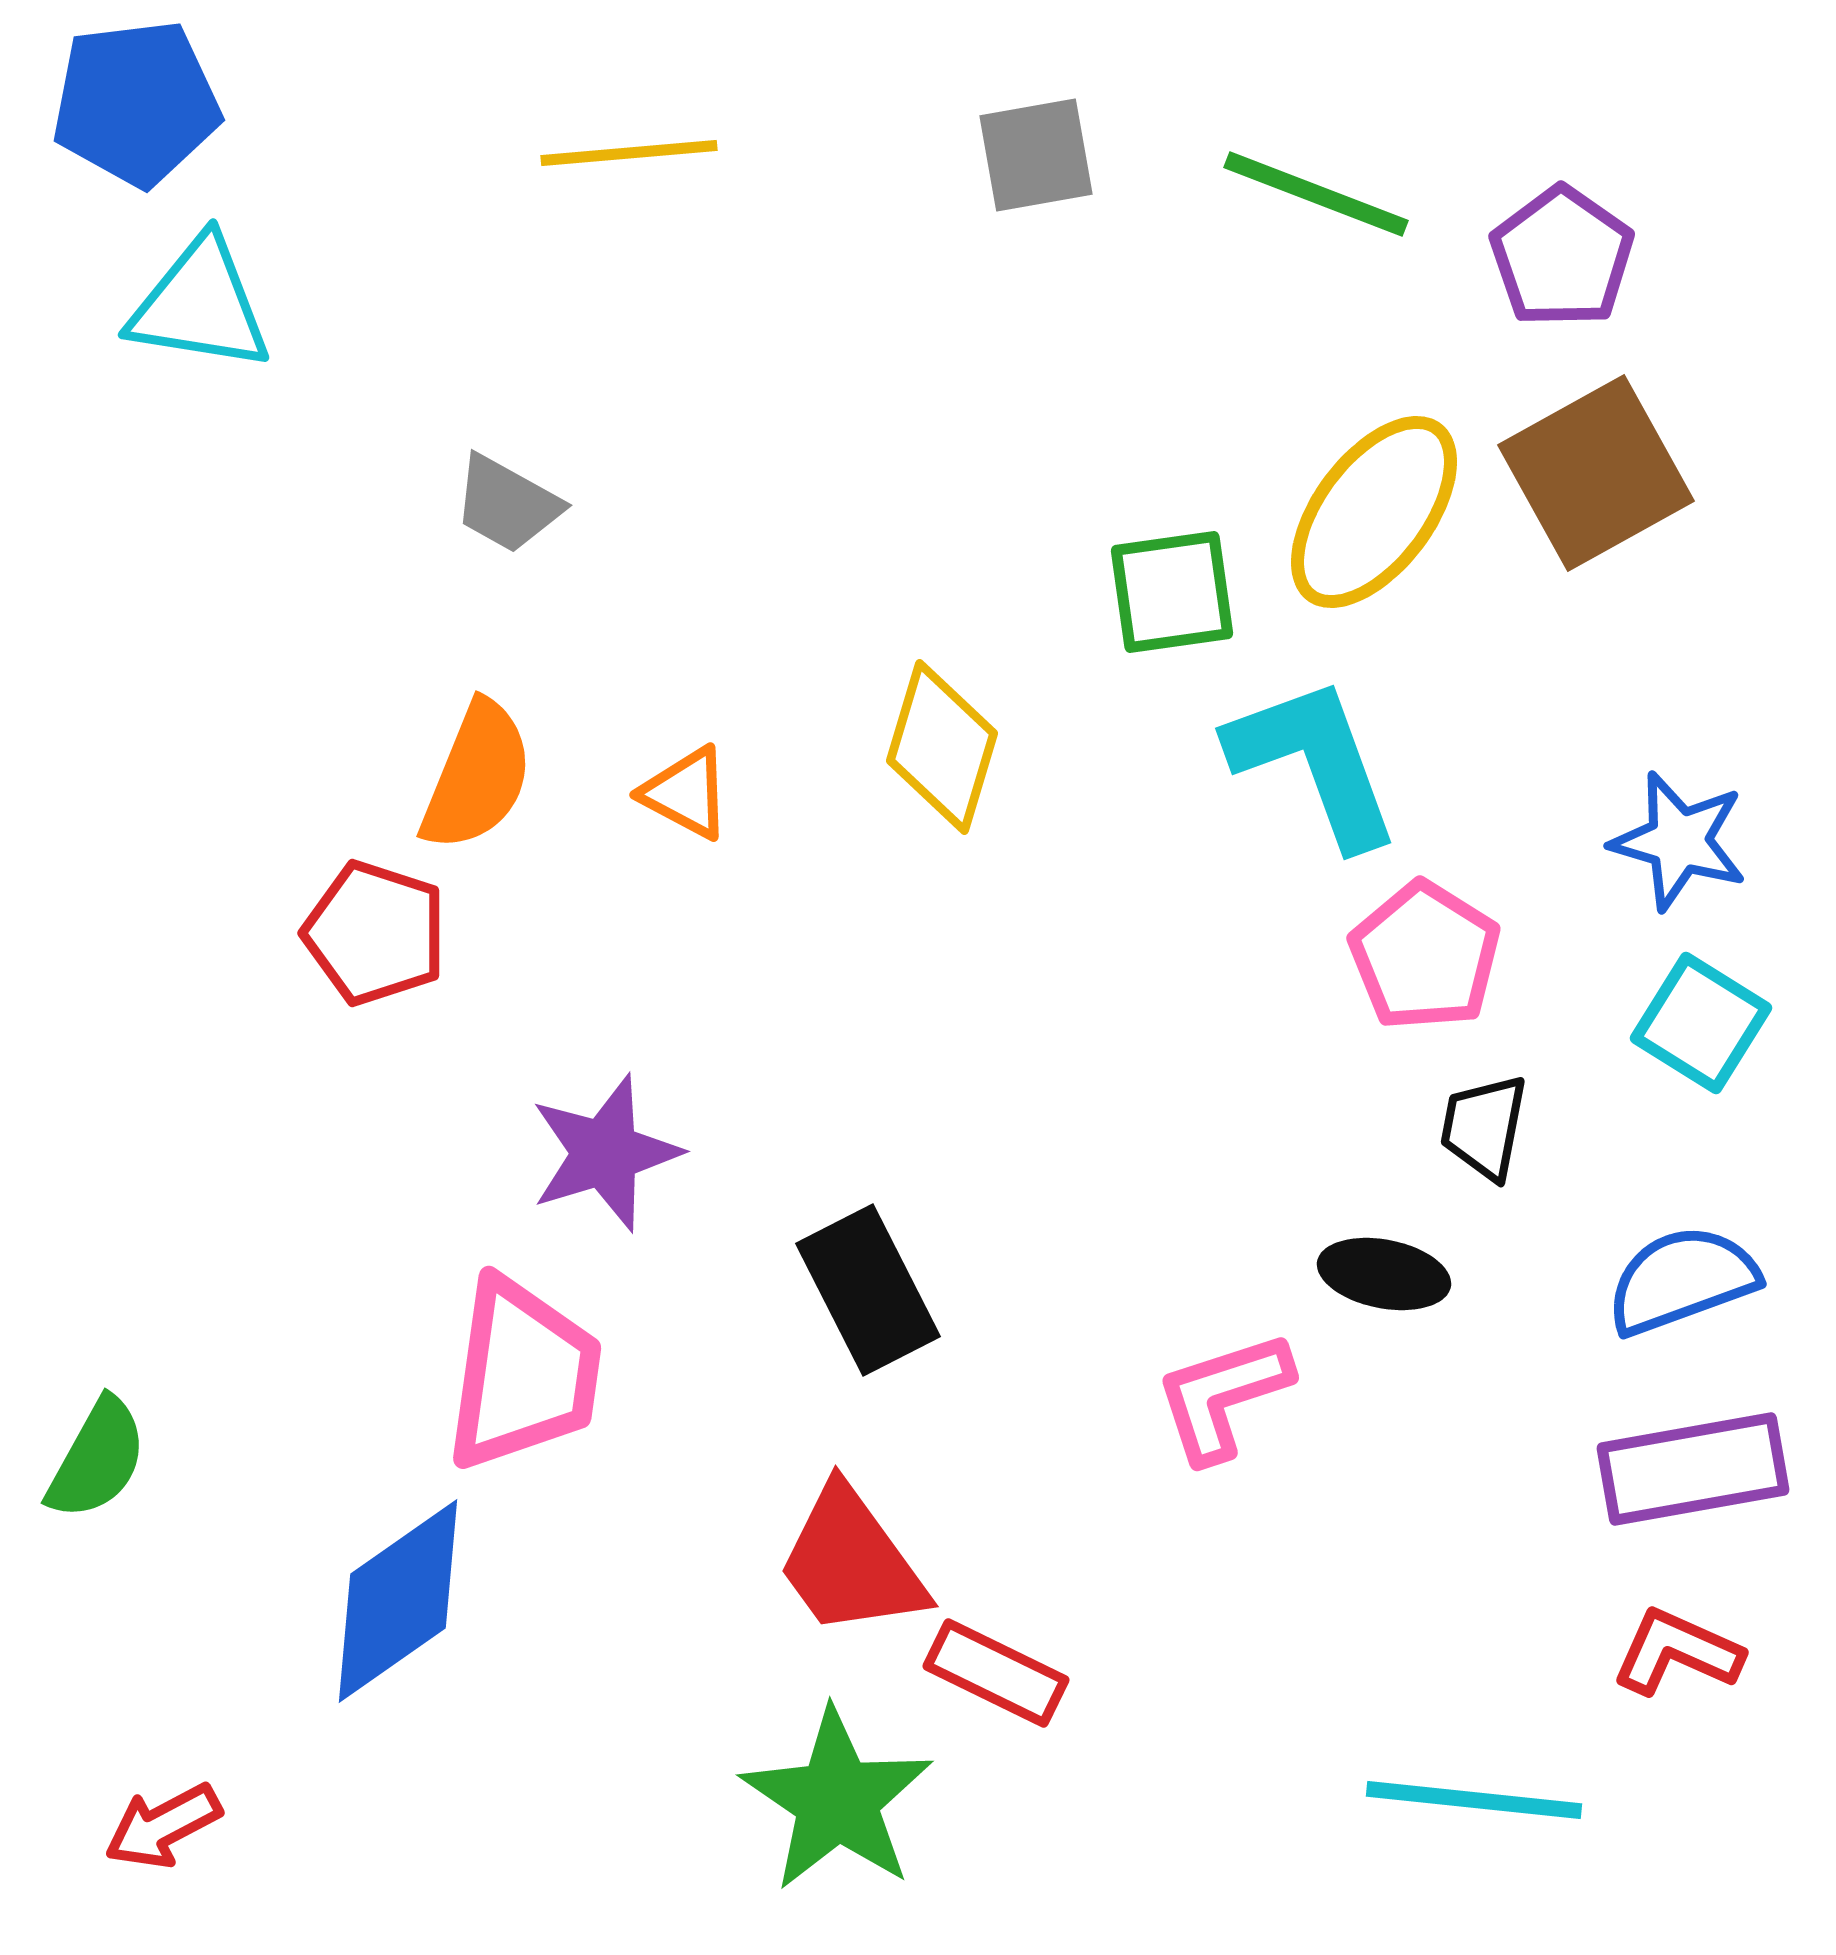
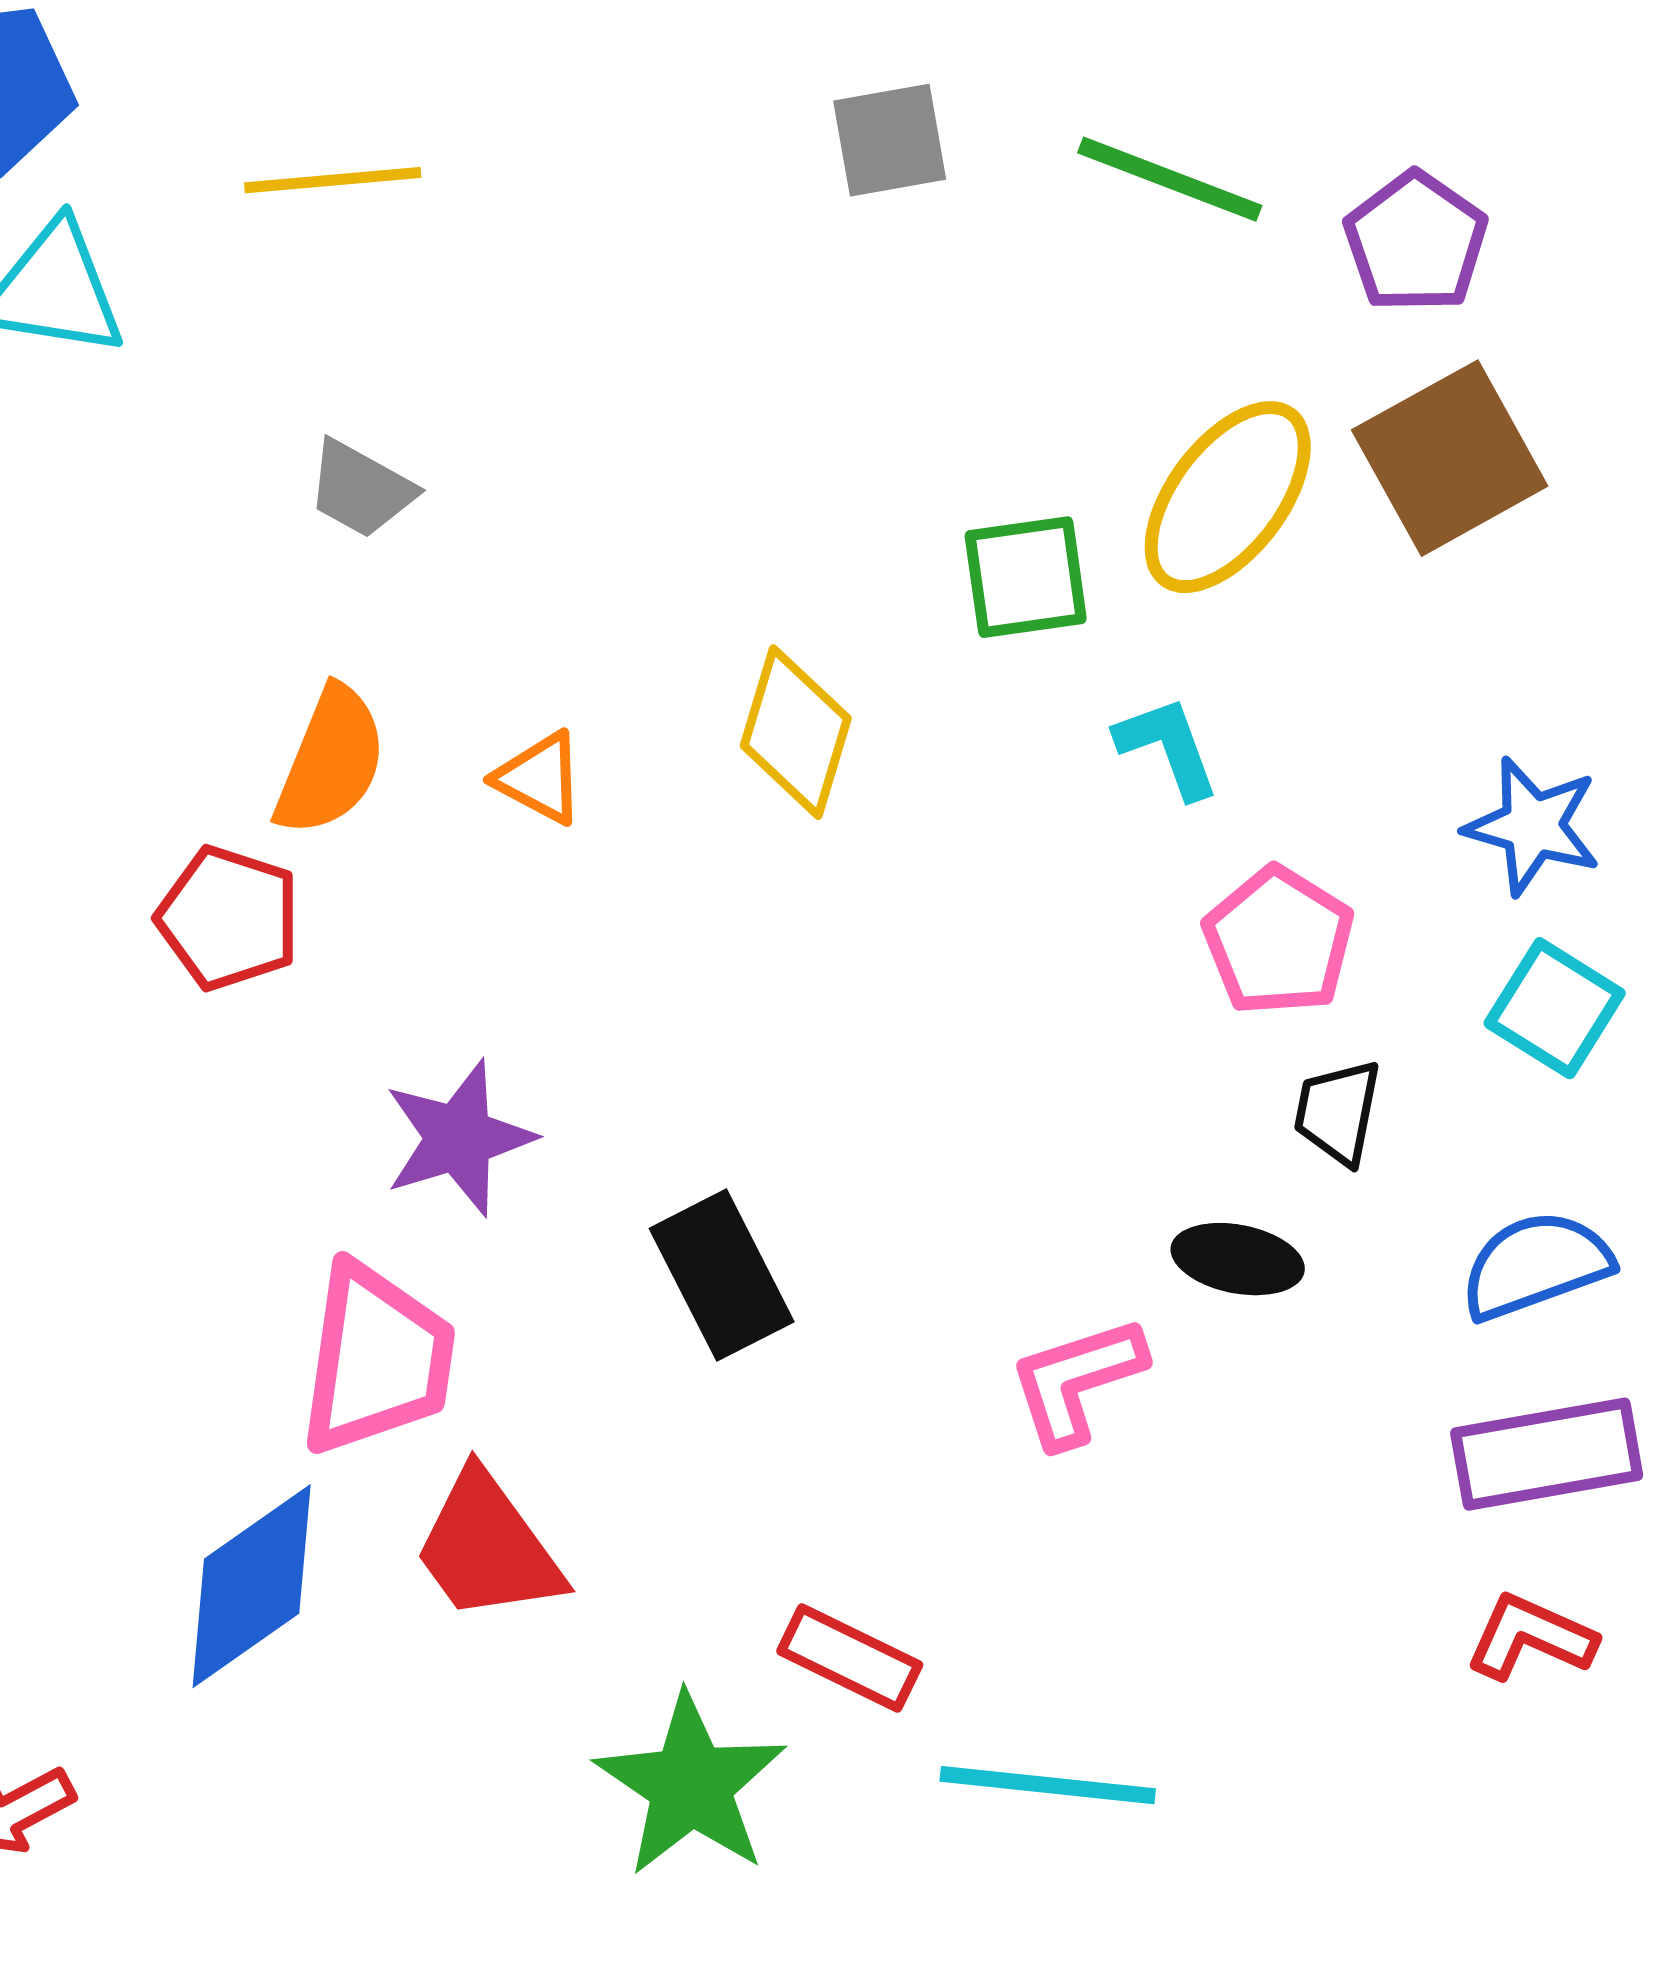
yellow line: (629, 153) -> (333, 180), moved
cyan L-shape: (1314, 762) -> (1168, 747), size x0.6
red trapezoid: (851, 1562) -> (488, 1547), moved
cyan line: (1474, 1800) -> (1048, 1785), moved

